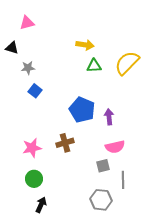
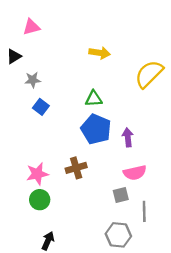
black triangle: (12, 48) -> (14, 56), turned -48
green triangle: (94, 66) -> (94, 99), moved
green circle: (34, 179) -> (40, 200), moved

